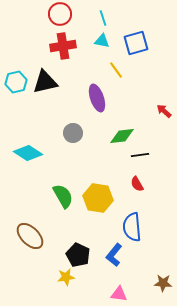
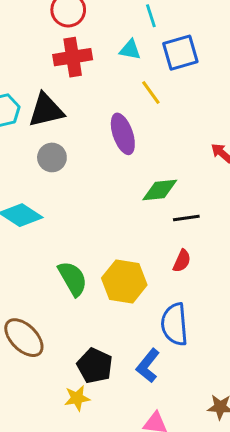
cyan line: (103, 18) -> (151, 16), moved
gray circle: (73, 133) -> (52, 157), moved
red semicircle: (137, 184) -> (182, 261), turned -126

